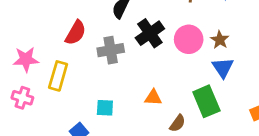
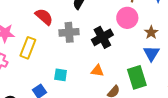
red semicircle: (76, 33) -> (44, 17), turned -84
black cross: (150, 33) -> (102, 37), moved
pink circle: (189, 39) -> (127, 18), moved

